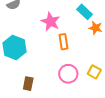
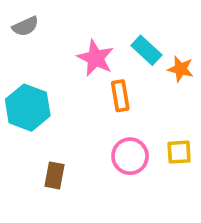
cyan rectangle: (85, 12) -> (146, 50), moved
yellow square: (94, 72) -> (179, 152), turned -32

